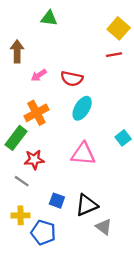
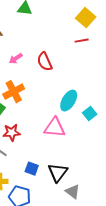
red semicircle: (72, 79) -> (45, 62), turned 54
cyan ellipse: (82, 108) -> (69, 101), moved
black triangle: (87, 205) -> (58, 173), turned -30

